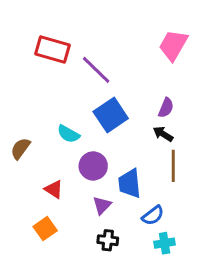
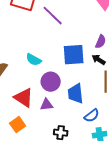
blue square: (111, 115) -> (74, 55), moved, turned 30
red triangle: (54, 189) -> (24, 98), size x1.5
purple triangle: (102, 205) -> (47, 105), moved, turned 40

